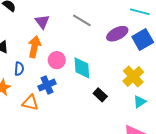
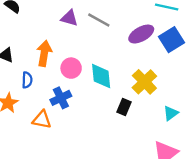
purple triangle: (42, 22) -> (69, 18), moved, turned -35
yellow cross: (133, 76) -> (144, 82), moved
black rectangle: (100, 95) -> (124, 107), turned 72

